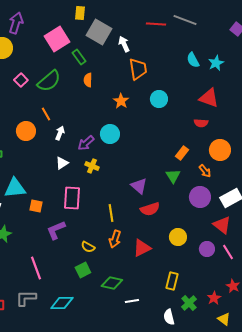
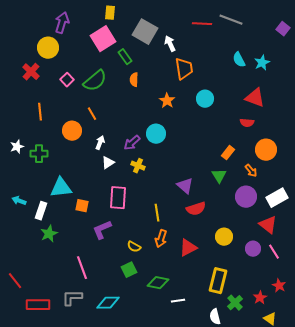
yellow rectangle: (80, 13) -> (110, 13), moved
white arrow: (60, 133) -> (100, 143), moved
yellow rectangle: (172, 281) -> (218, 281), size x1.4

